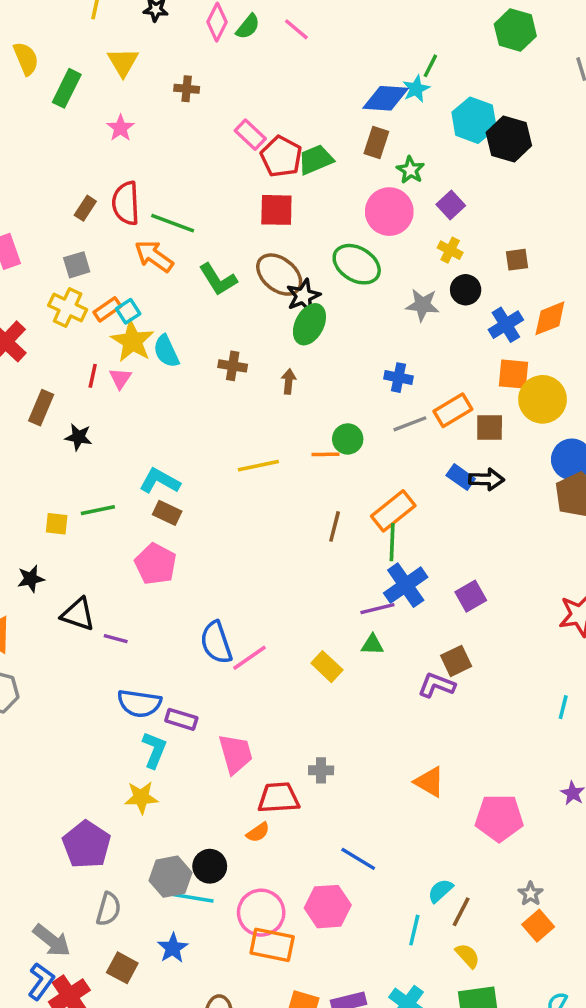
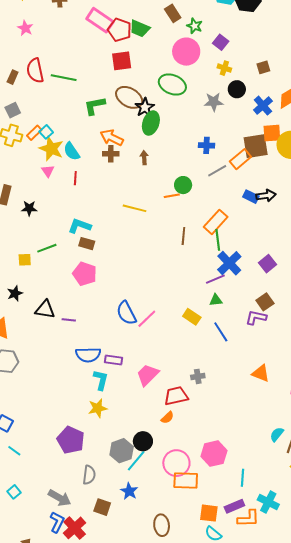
pink rectangle: (250, 135) -> (100, 20), size x1.5
brown rectangle: (376, 143) -> (173, 13), turned -42
green trapezoid: (316, 160) -> (140, 29), turned -125
orange arrow: (154, 256) -> (112, 138), moved
green L-shape: (218, 279) -> (95, 106), turned 120
red line: (93, 376) -> (75, 178), moved
brown square: (490, 428) -> (256, 146), moved, size x1.5
yellow line: (258, 466) -> (134, 208), turned 35
pink trapezoid: (236, 754) -> (148, 375), turned -110
blue line: (358, 859) -> (221, 332), moved, turned 35
cyan line: (193, 898) -> (136, 461), turned -50
cyan line: (414, 930) -> (243, 478), moved

